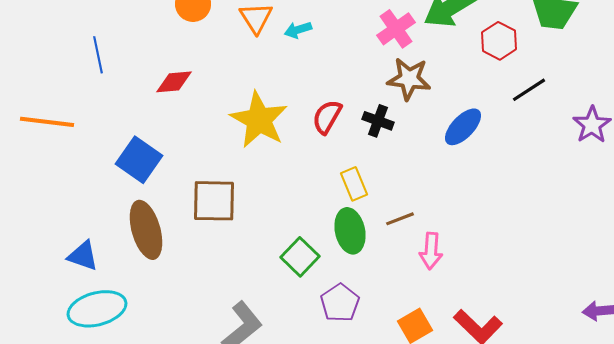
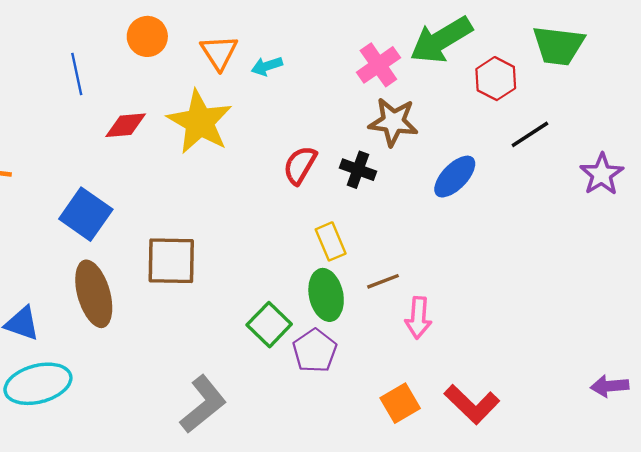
blue line: (98, 55) -> (77, 74), moved
yellow star: (259, 120) -> (200, 122), moved
purple pentagon: (340, 303) -> (315, 351), moved

